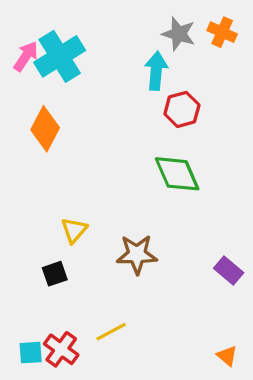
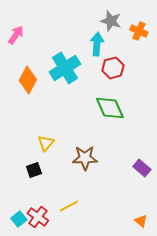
orange cross: (222, 32) -> (139, 31), moved
cyan cross: (60, 56) -> (65, 68), moved
cyan square: (31, 353) -> (19, 219), turned -35

